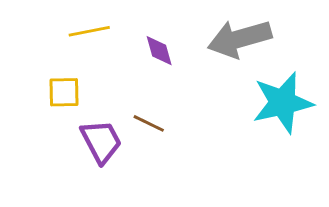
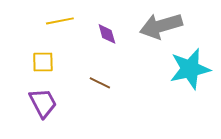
purple trapezoid: (101, 141) -> (43, 103), moved

